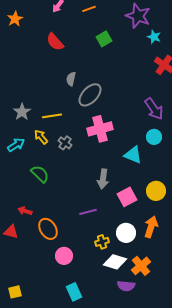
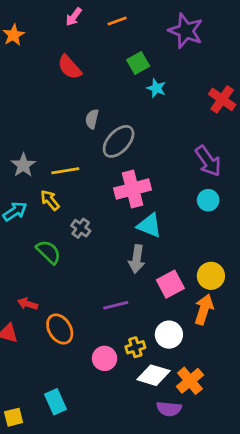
cyan star: (154, 37) -> (156, 88), moved
gray cross: (65, 143) -> (81, 228), moved
cyan triangle: (133, 155) -> (149, 225), moved
orange arrow: (151, 227) -> (204, 309), moved
pink circle: (64, 256) -> (105, 358), moved
cyan rectangle: (74, 292) -> (56, 402), moved

